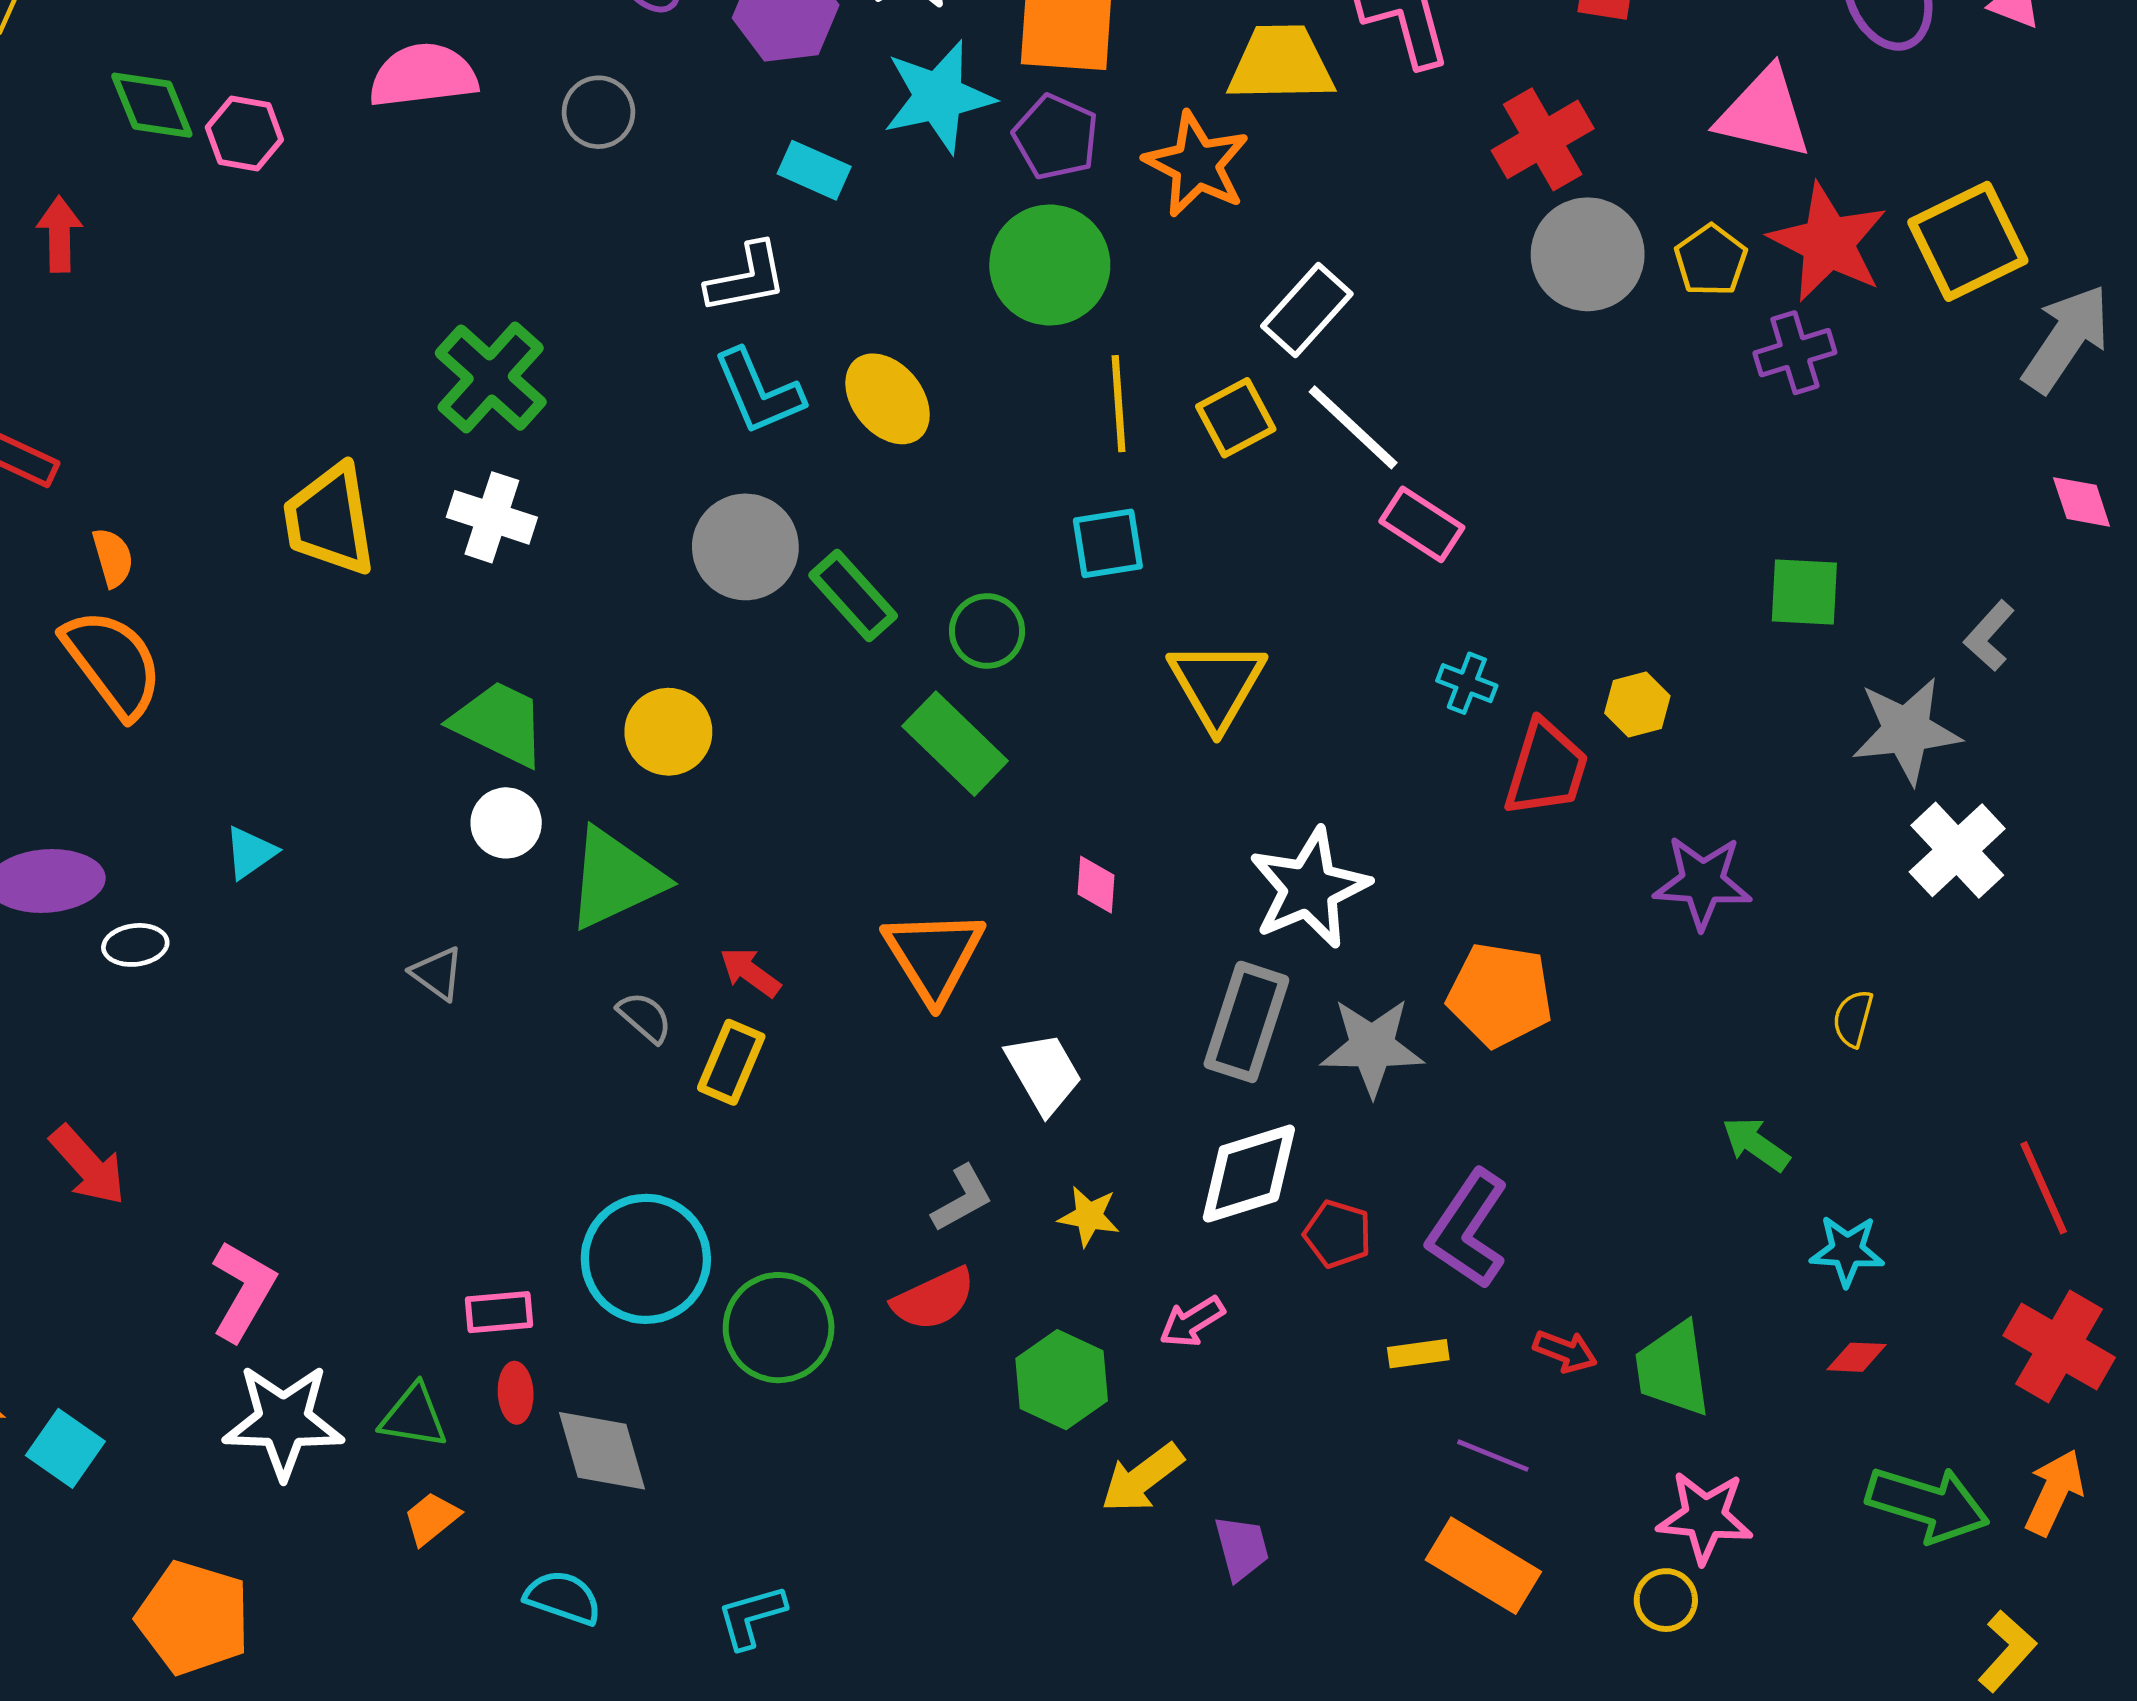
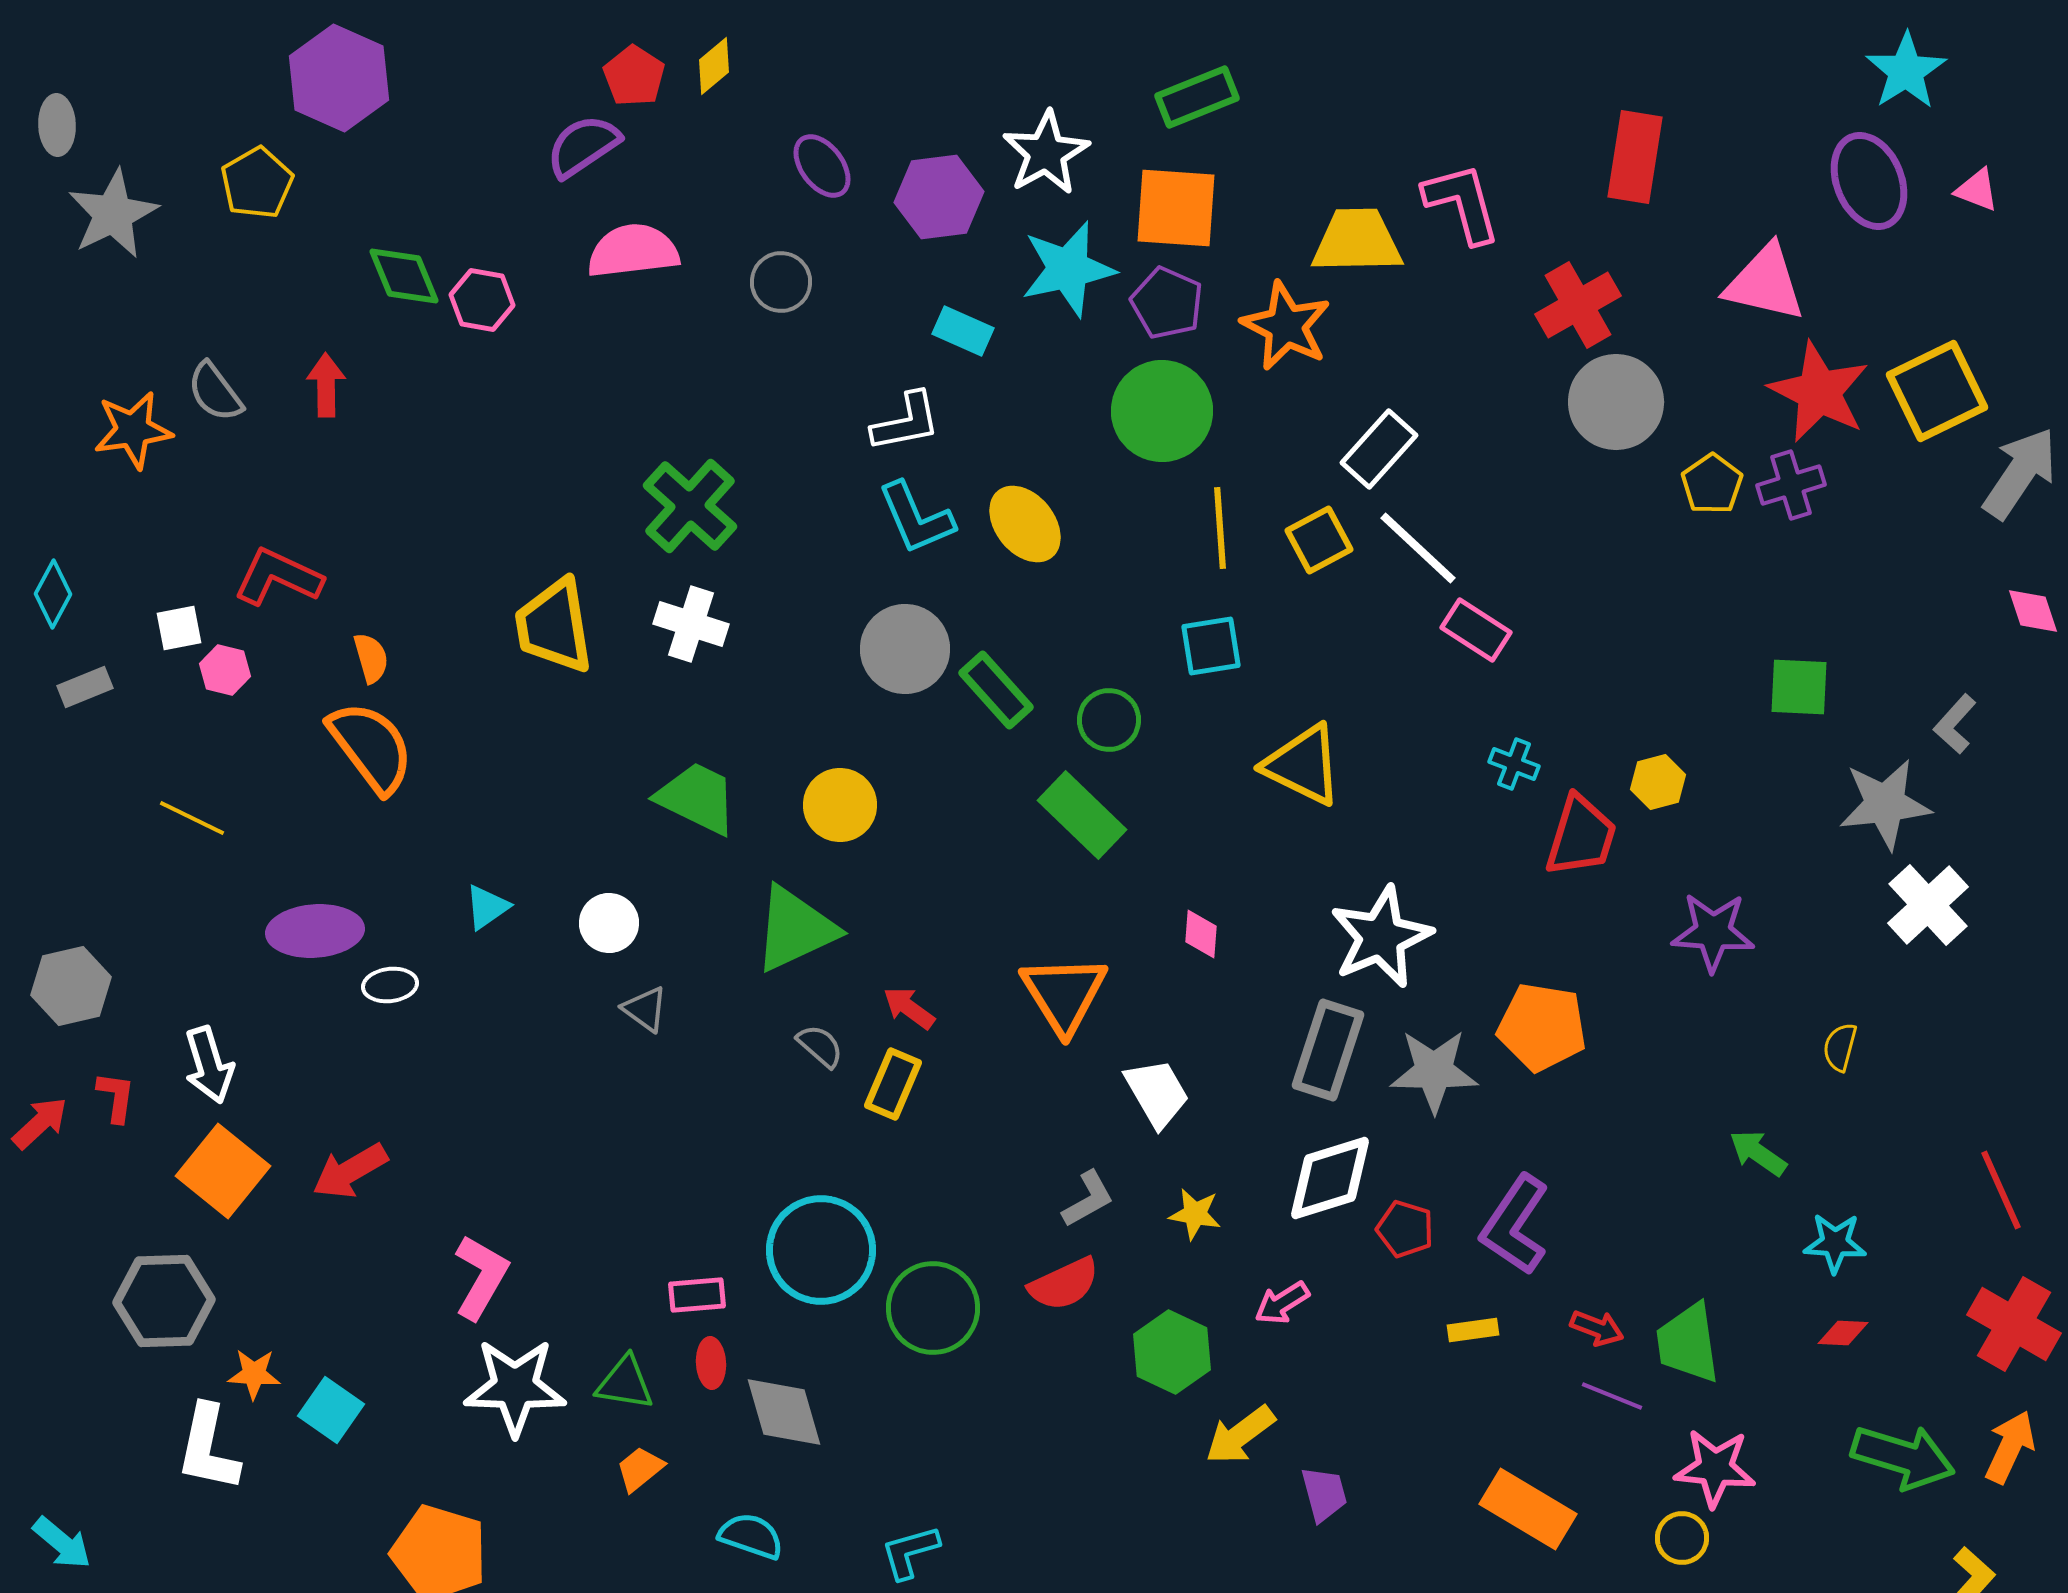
yellow pentagon: (1711, 260) -> (1712, 484), moved
yellow triangle: (1217, 684) -> (1303, 765), turned -34
white circle: (506, 823) -> (609, 923), moved
red arrow: (88, 1165) -> (350, 1171), turned 102
purple line: (1493, 1456) -> (1612, 1396), moved

